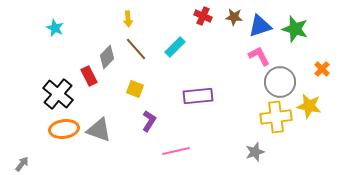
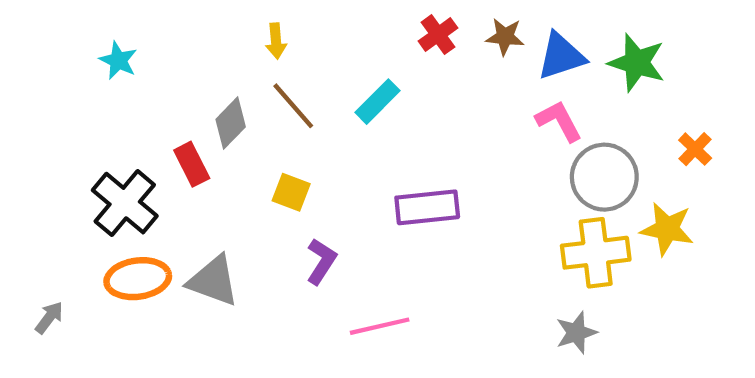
red cross: (203, 16) -> (438, 35), turned 30
gray star: (255, 152) -> (576, 333), moved
gray arrow: (22, 164) -> (49, 318), moved

